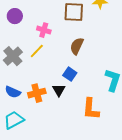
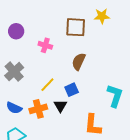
yellow line: (37, 51) -> (47, 85), moved
blue square: (70, 74) -> (72, 90), turned 32

